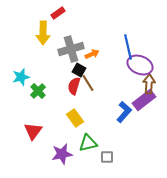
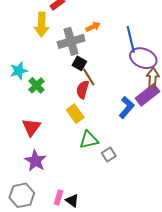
orange arrow: (92, 54) -> (93, 27), moved
red semicircle: (74, 86) -> (83, 90), moved
purple star: (62, 154) -> (35, 161), moved, turned -30
gray square: (107, 157) -> (109, 155), turned -32

